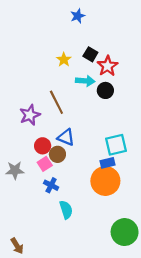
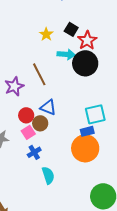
black circle: (105, 90) -> (85, 63), size x1.6
blue cross: (51, 185) -> (34, 152), turned 32

